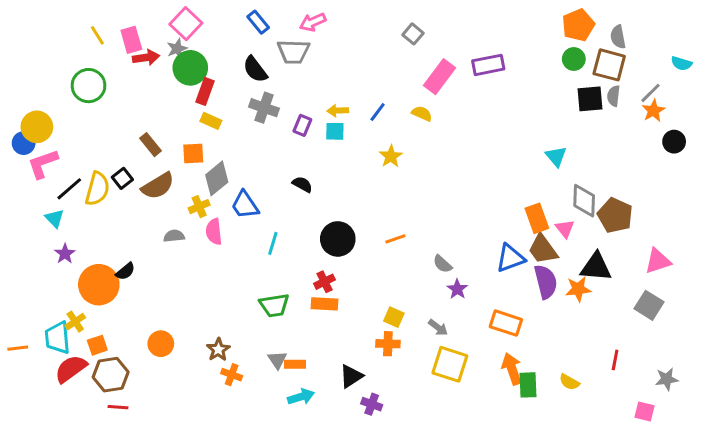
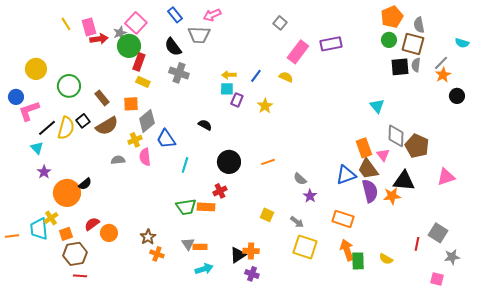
pink square: (186, 24) -> (136, 23), moved
green circle: (88, 86) -> (69, 86), moved
purple rectangle: (302, 125) -> (237, 100), moved
yellow circle: (37, 127) -> (36, 69), moved
orange rectangle: (324, 304) -> (206, 207), moved
gray square: (649, 305) -> (438, 233), moved
orange cross: (388, 344) -> (251, 251), moved
red semicircle: (71, 369) -> (92, 224), moved, size x0.7

